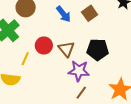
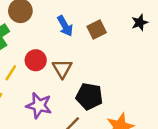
black pentagon: (98, 50) -> (89, 96), moved
purple star: (79, 71) -> (39, 106), moved

